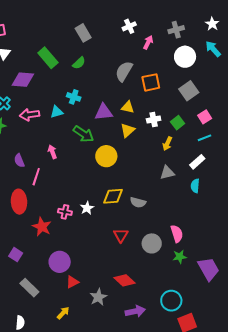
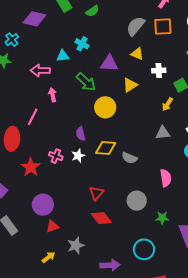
orange square: (151, 82) -> (163, 27), moved
yellow triangle: (128, 107) -> (137, 54), moved
pink arrow: (30, 115) -> (40, 70), moved
white cross: (154, 119) -> (159, 70), moved
purple semicircle: (19, 161) -> (81, 134), moved
pink semicircle: (177, 234) -> (166, 178), moved
red triangle: (121, 235) -> (96, 193), moved
red diamond: (124, 280) -> (101, 218), moved
cyan circle: (171, 301) -> (144, 249), moved
yellow arrow: (63, 313) -> (49, 257), moved

